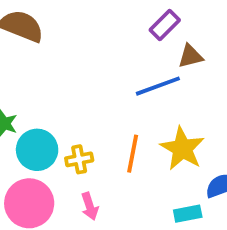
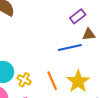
orange line: (133, 154) -> (52, 81), turned -42
yellow cross: (79, 159) -> (24, 80), turned 32

